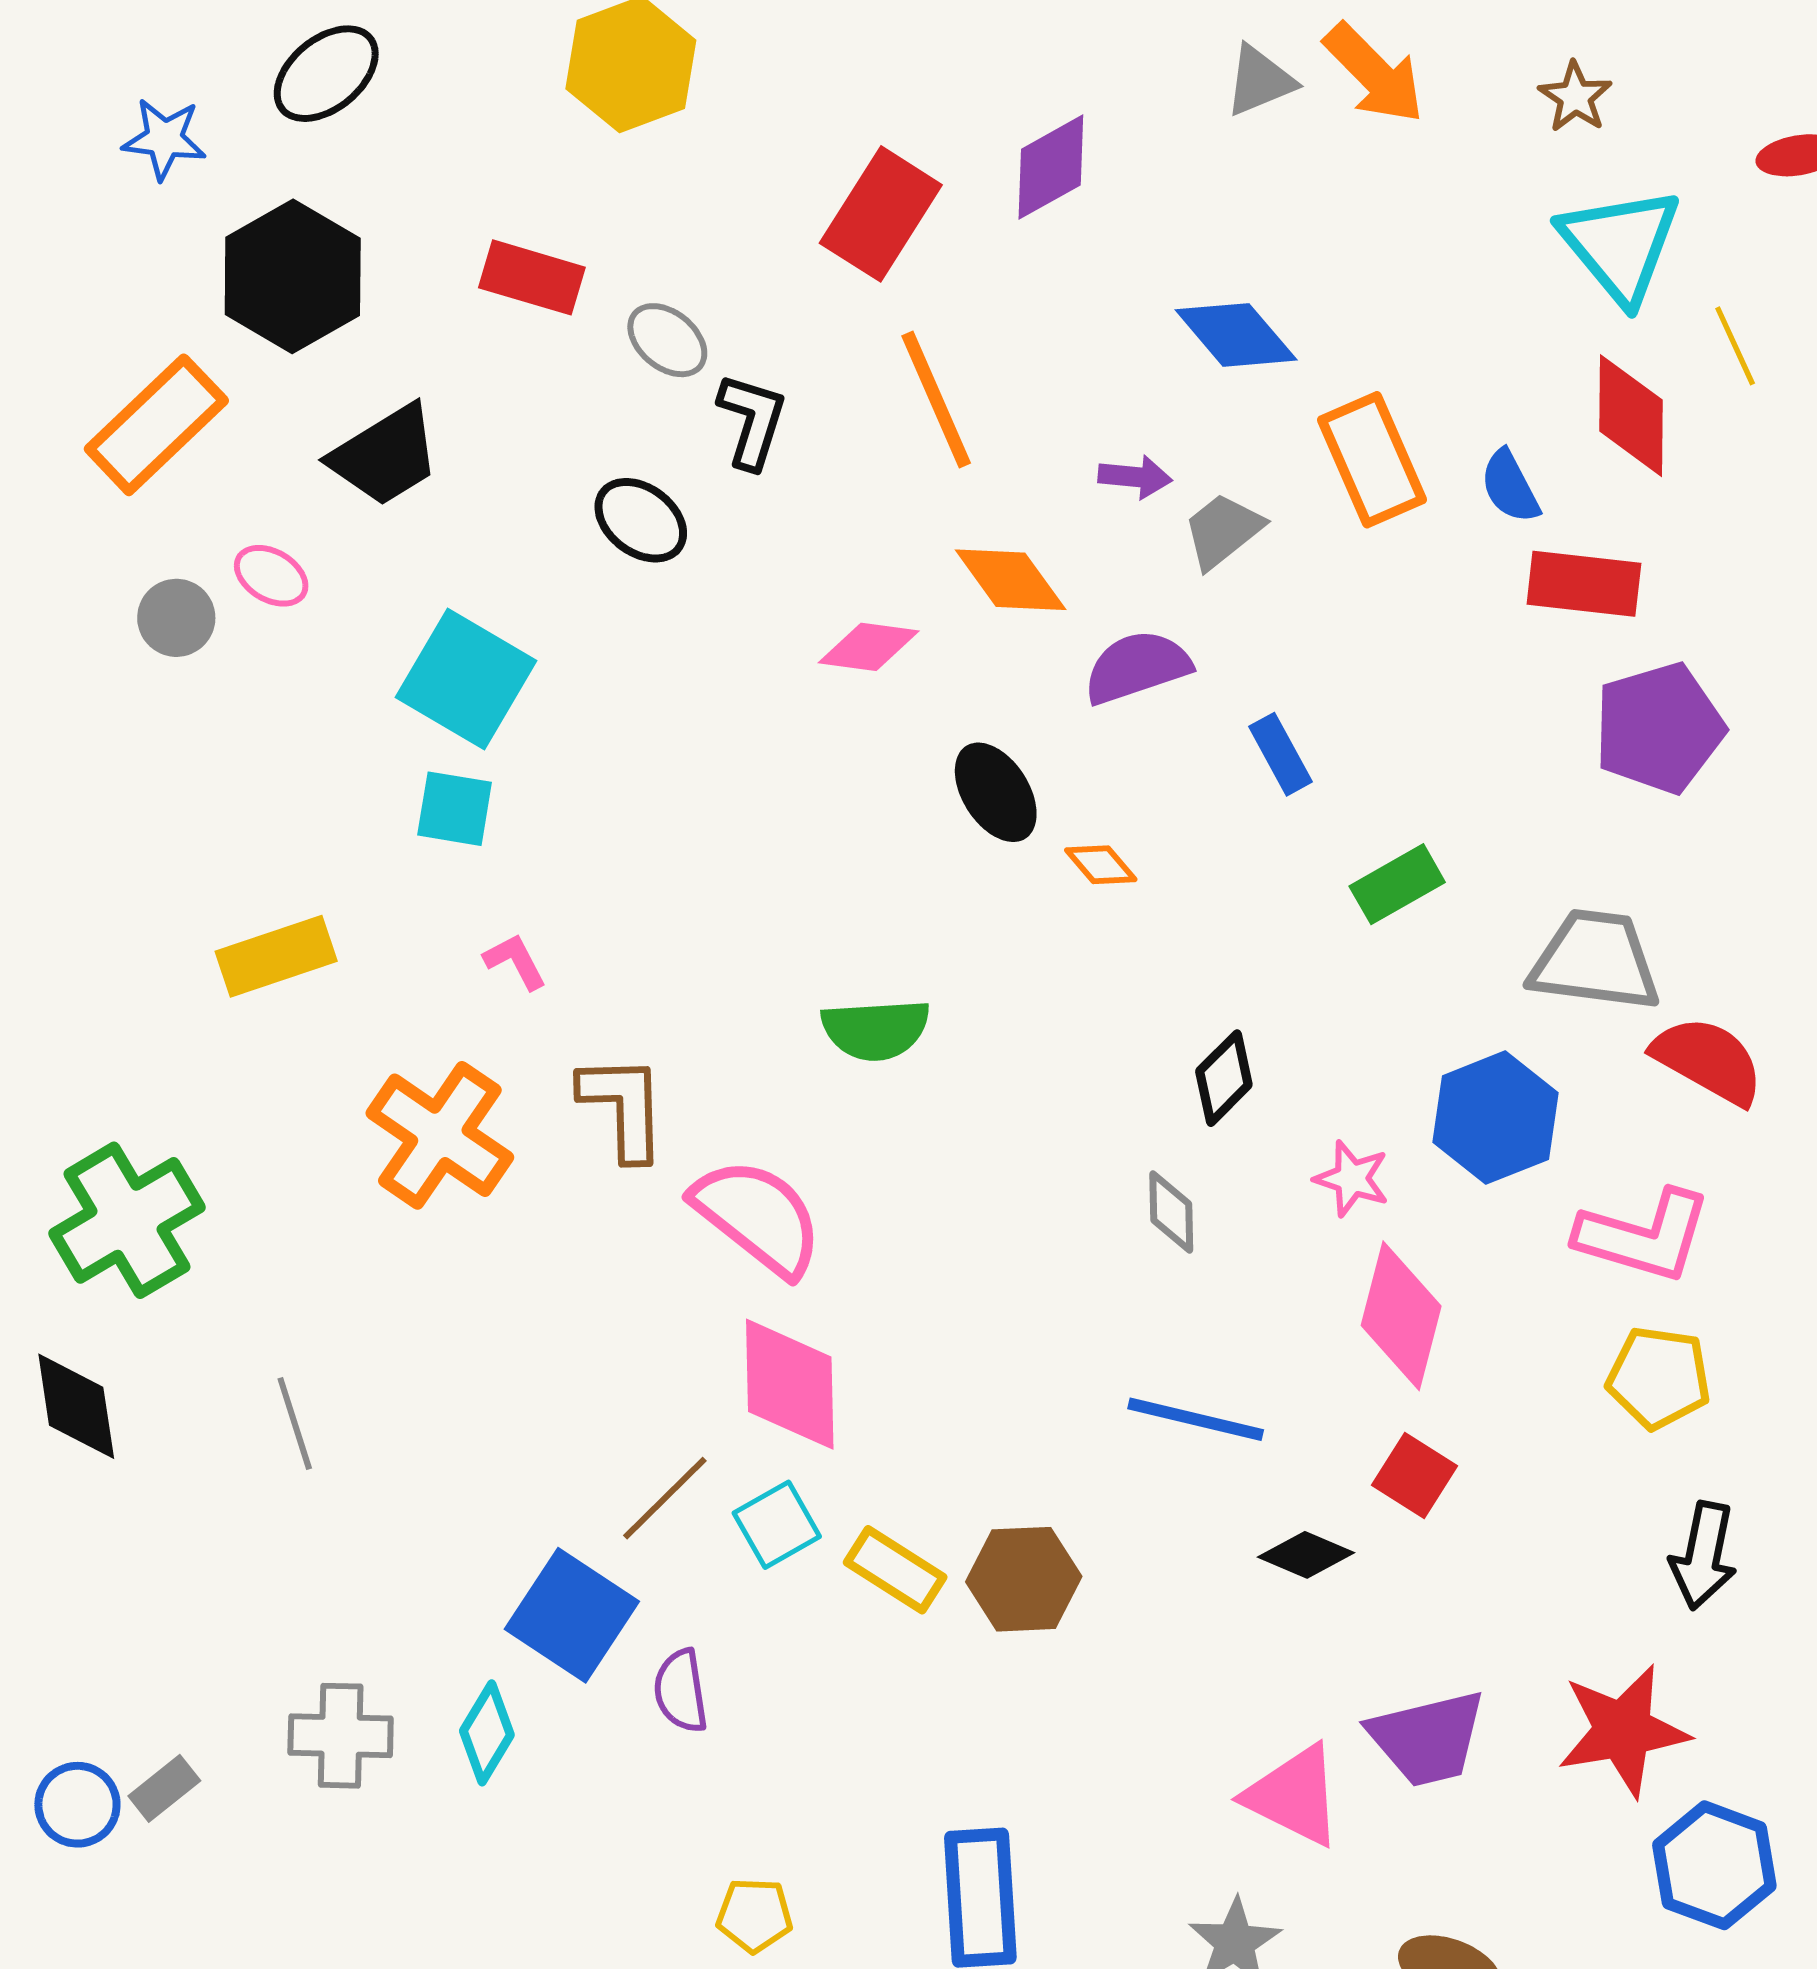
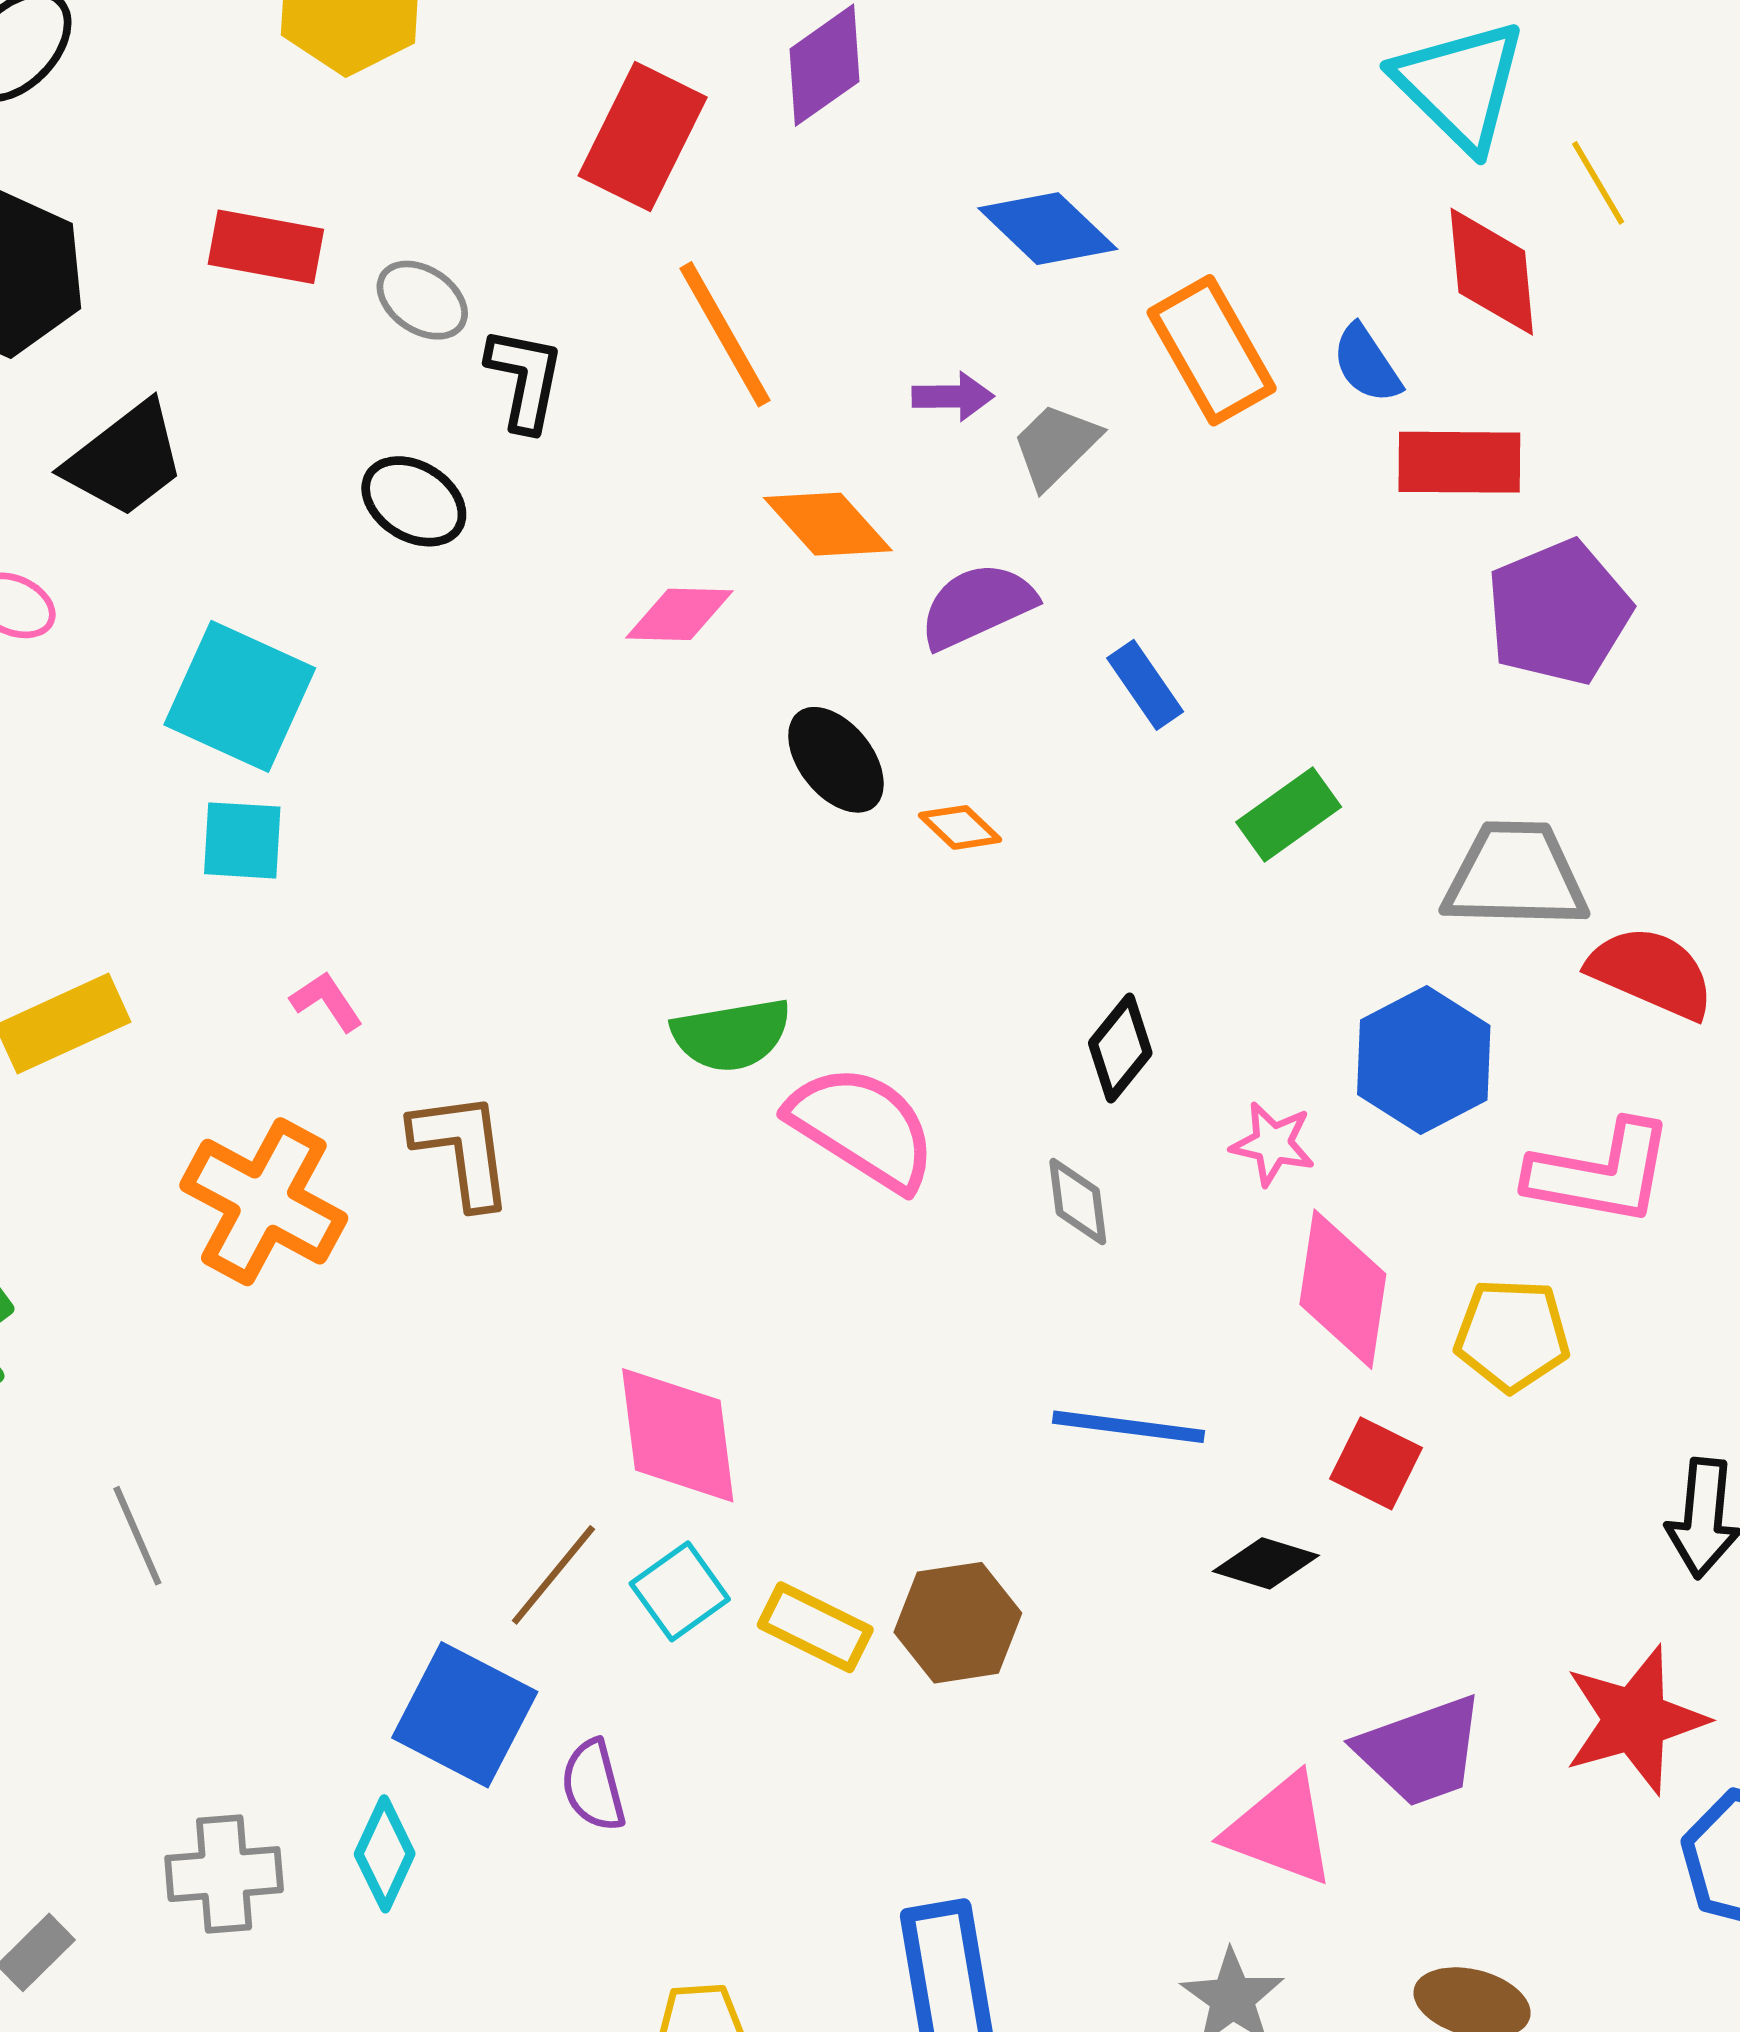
pink semicircle: (758, 1217) -> (862, 1127), moved
yellow pentagon: (1659, 1378) -> (1512, 1335), moved

